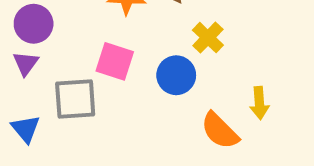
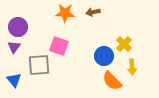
yellow cross: (208, 38) -> (124, 44), moved
blue circle: (176, 75) -> (104, 56), moved

